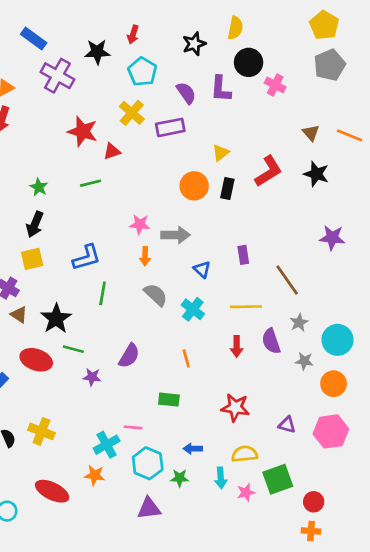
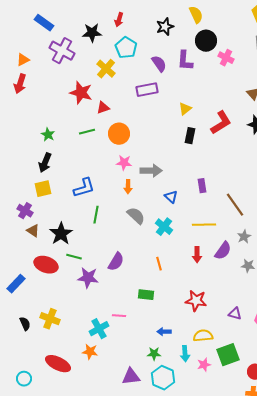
yellow semicircle: (235, 28) -> (196, 15), turned -36
yellow cross: (132, 113) -> (106, 69), moved
orange circle: (194, 186) -> (119, 134), moved
purple semicircle: (271, 341) -> (223, 251), turned -126
purple star: (92, 377) -> (88, 278), size x1.5
cyan hexagon: (148, 463) -> (163, 378), moved

